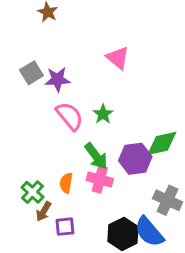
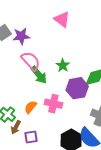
green star: (103, 114) -> (63, 65), moved
green arrow: (96, 156) -> (39, 75), moved
orange semicircle: (66, 183) -> (30, 107), turned 32

